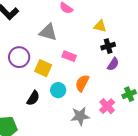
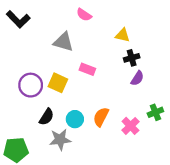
purple circle: (19, 57) -> (31, 85), moved
orange semicircle: (82, 83) -> (101, 117), moved
cyan circle: (58, 90) -> (75, 119), moved
gray star: (80, 116) -> (60, 140), moved

